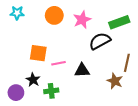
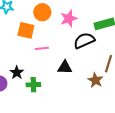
orange square: (38, 53) -> (26, 30), moved
pink line: (59, 63) -> (42, 48), moved

